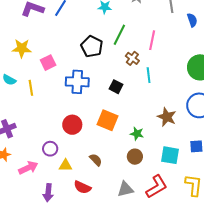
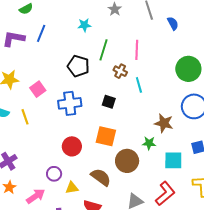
green star: (137, 134) -> (149, 143), moved
brown circle: (135, 157) -> (127, 161), moved, size x1.5
brown semicircle: (96, 160) -> (101, 177), size x1.5

